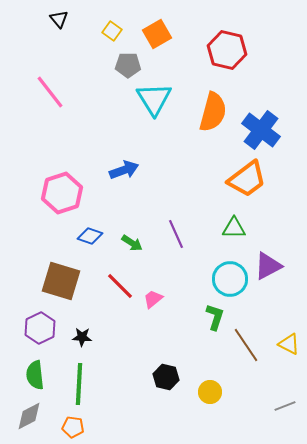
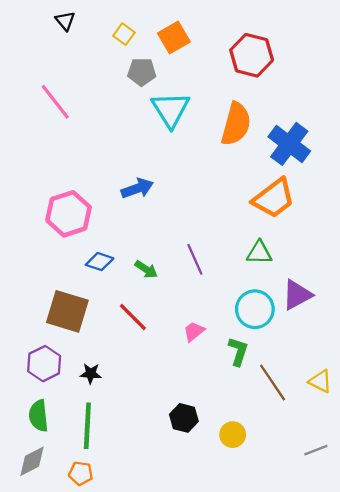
pink trapezoid: (153, 299) -> (194, 331), moved

